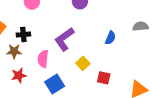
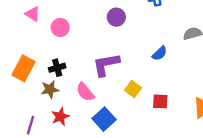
blue semicircle: (110, 38) -> (160, 53), turned 32
purple L-shape: (64, 39) -> (106, 65), turned 35
pink semicircle: (43, 59) -> (85, 92), turned -36

